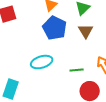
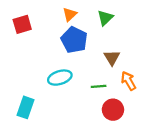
brown triangle: (86, 31) -> (112, 58), moved

